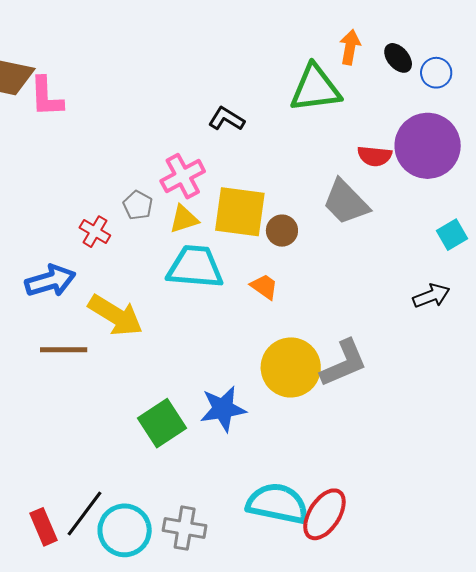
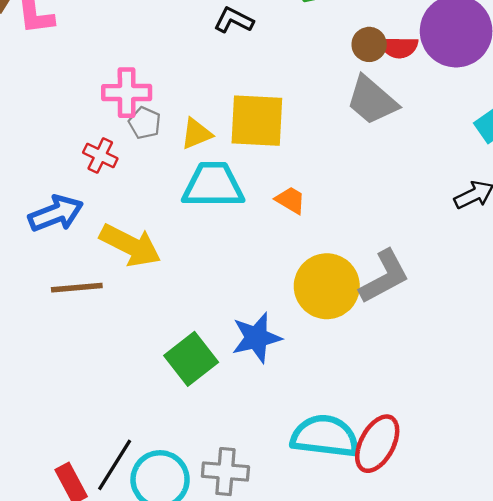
pink cross: (183, 176) -> (127, 93), moved, turned 33
brown circle: (282, 231) -> (369, 44), moved

